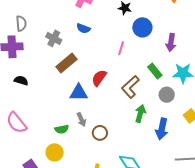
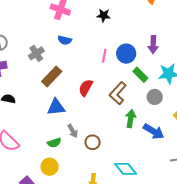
blue circle: (142, 27) -> (126, 54), moved
gray cross: (54, 38) -> (36, 53), turned 35
blue triangle: (79, 93) -> (56, 107), moved
blue arrow: (162, 129) -> (154, 131), turned -65

